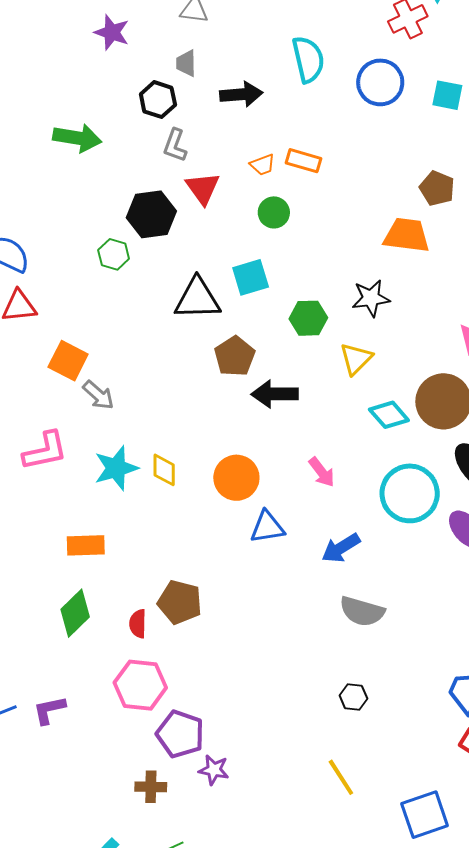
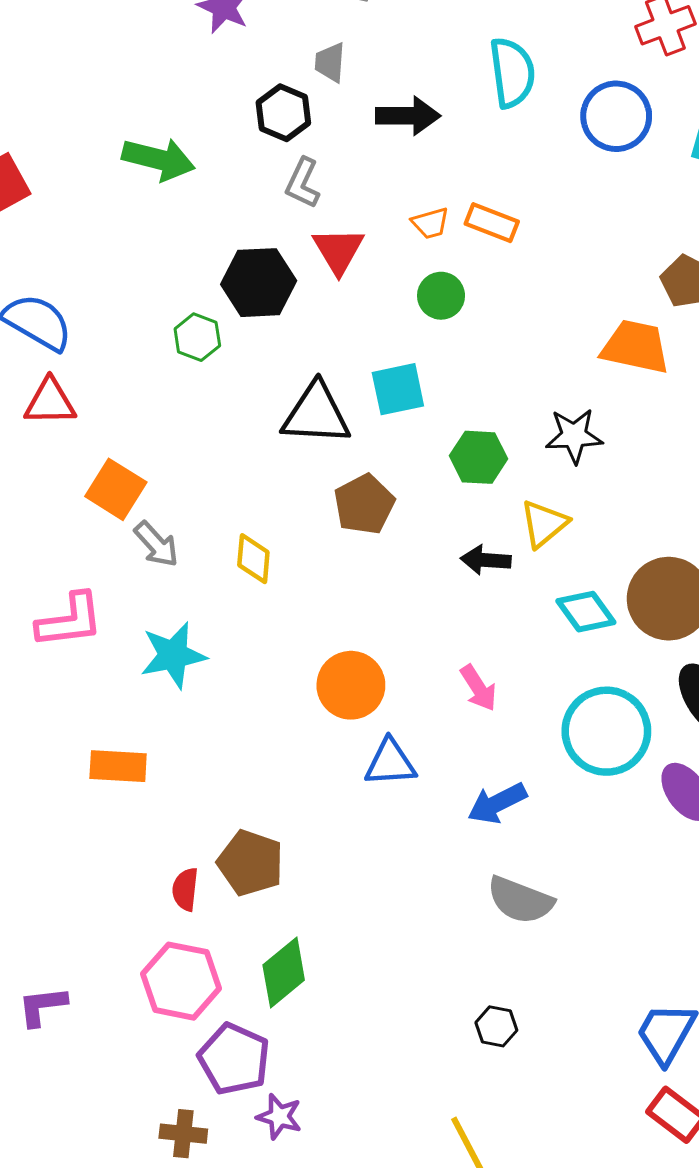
black arrow: (275, 394) -> (486, 560), moved, size x0.7
yellow diamond: (164, 470) -> (253, 559), moved
green diamond: (75, 613) -> (284, 972), moved

